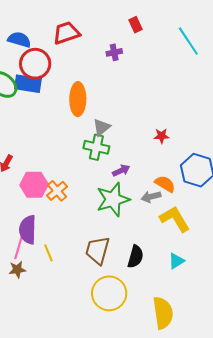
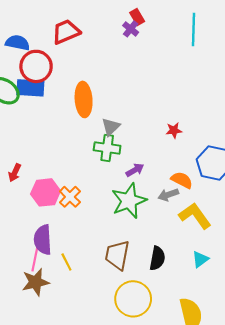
cyan line: (188, 41) -> (193, 29), turned 40
purple cross: (114, 52) -> (131, 29), moved, turned -35
brown star: (17, 270) -> (36, 282), size x1.5

